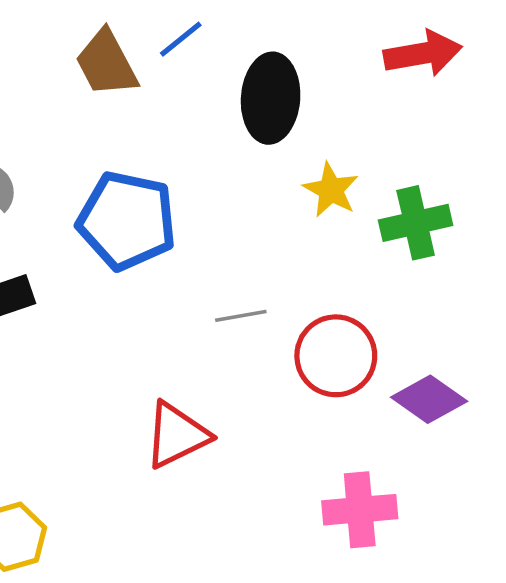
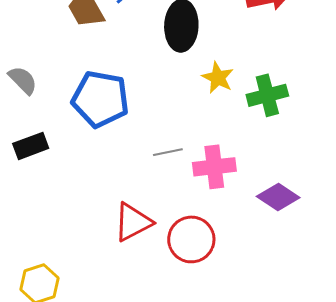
red circle: (336, 356) -> (191, 239), moved
pink cross: (360, 510) -> (214, 167), moved

